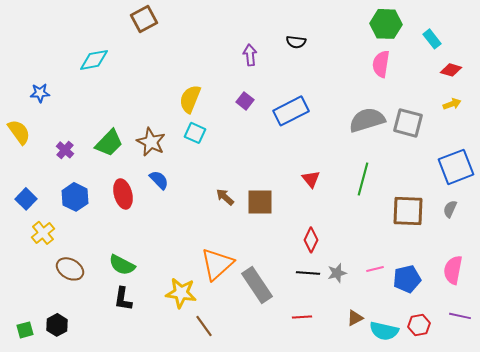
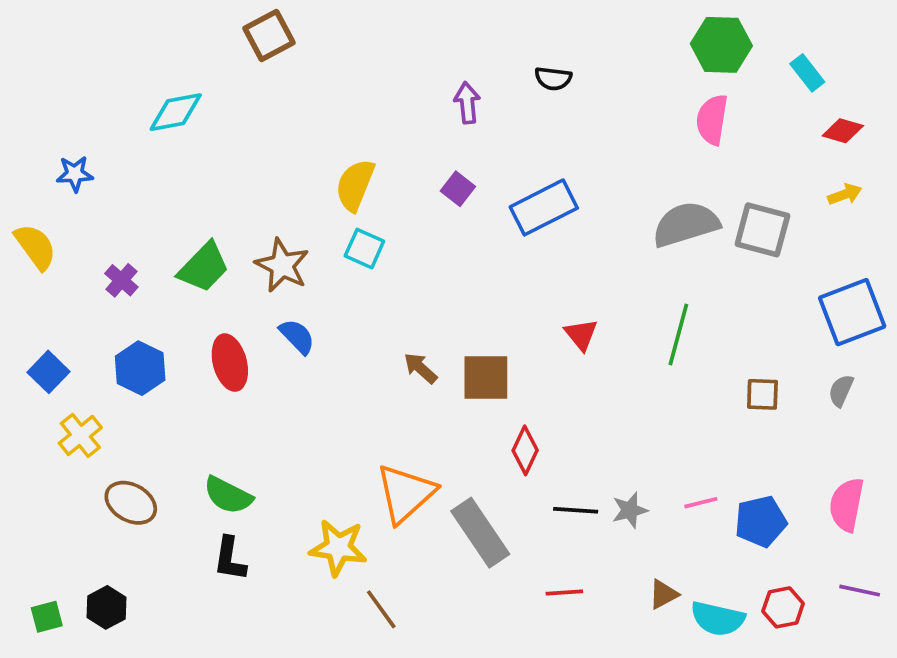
brown square: (408, 211) -> (762, 394), size x0.6
red diamond: (311, 240) -> (525, 450), moved

